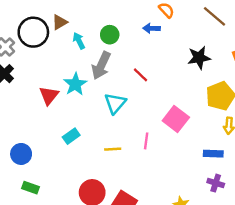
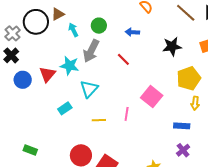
blue arrow: (152, 28) -> (132, 32), moved
cyan star: (75, 84) -> (69, 66), turned -30
cyan triangle: (115, 103) -> (89, 89), moved
blue circle: (21, 154) -> (23, 80), moved
purple cross: (216, 183) -> (183, 150), turned 32

